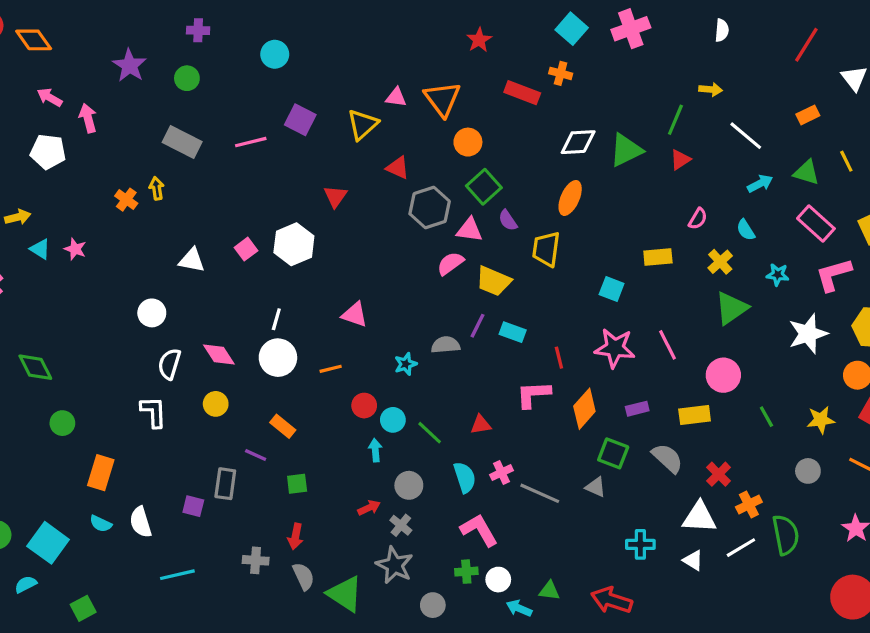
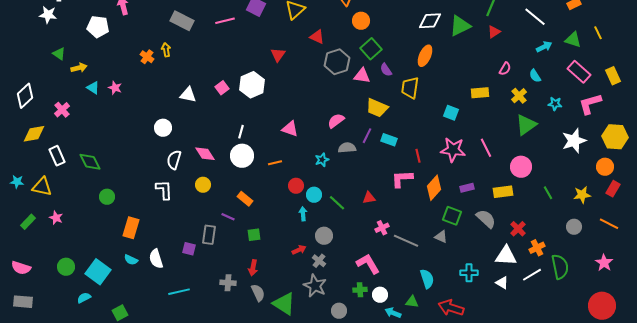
pink semicircle: (450, 263) -> (336, 121), moved
cyan semicircle: (465, 477) -> (427, 279), moved

